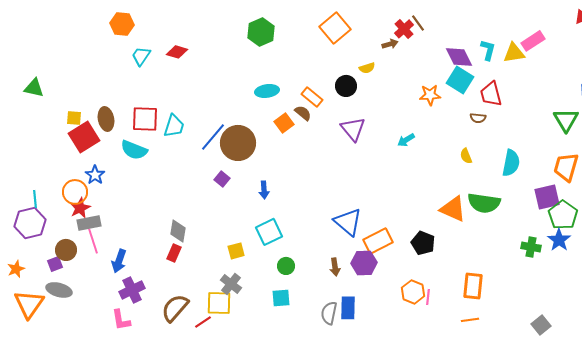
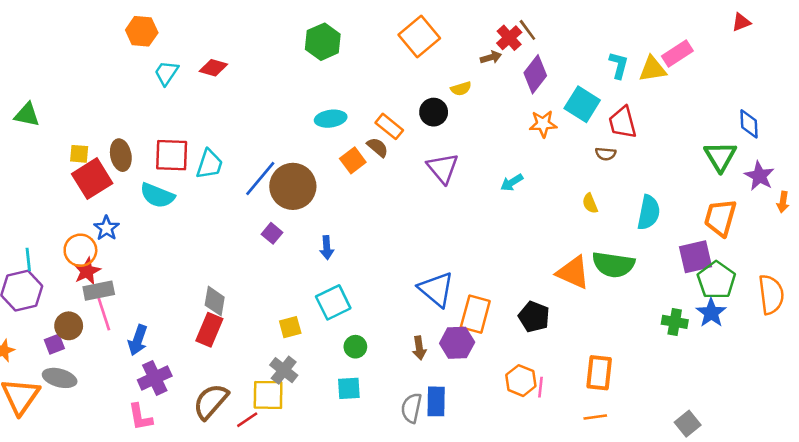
purple diamond: (459, 57) -> (535, 74), moved, turned 64
orange rectangle: (378, 241) -> (475, 314), turned -48
red rectangle: (174, 253) -> (209, 330), size x1.4

